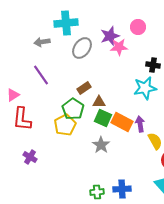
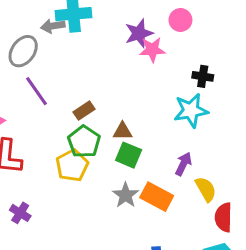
gray arrow: (42, 42) -> (53, 26), moved
gray ellipse: (82, 48) -> (23, 51), moved
brown rectangle: (84, 88) -> (84, 111), moved
orange rectangle: (122, 122) -> (157, 197), moved
purple arrow: (140, 124) -> (183, 164), turned 35

